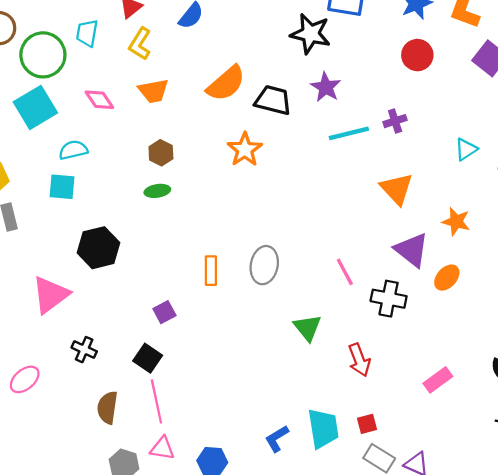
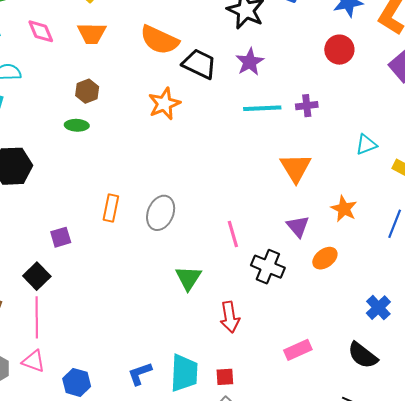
orange semicircle: (226, 83) -> (159, 40), turned 54
purple triangle: (412, 250) -> (298, 226), size x0.7

